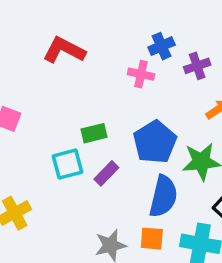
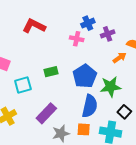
cyan square: (68, 164) -> (23, 85), moved
purple rectangle: (106, 173) -> (46, 113), moved, size x1.5

